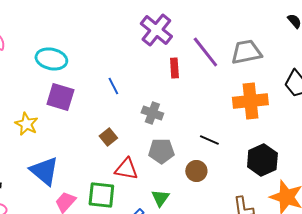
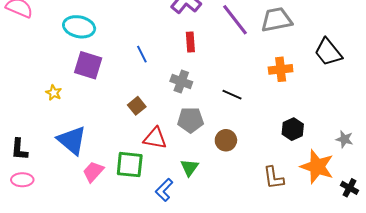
red rectangle: (174, 68) -> (190, 42), moved
orange cross: (250, 101) -> (281, 69), size x0.7
yellow star: (26, 124) -> (54, 93), size x0.7
black line: (209, 140) -> (232, 95), moved
black hexagon: (262, 160) -> (293, 129), size x0.7

